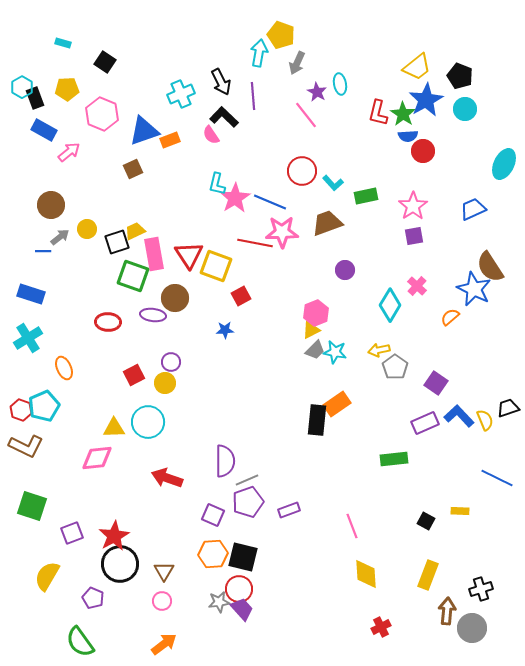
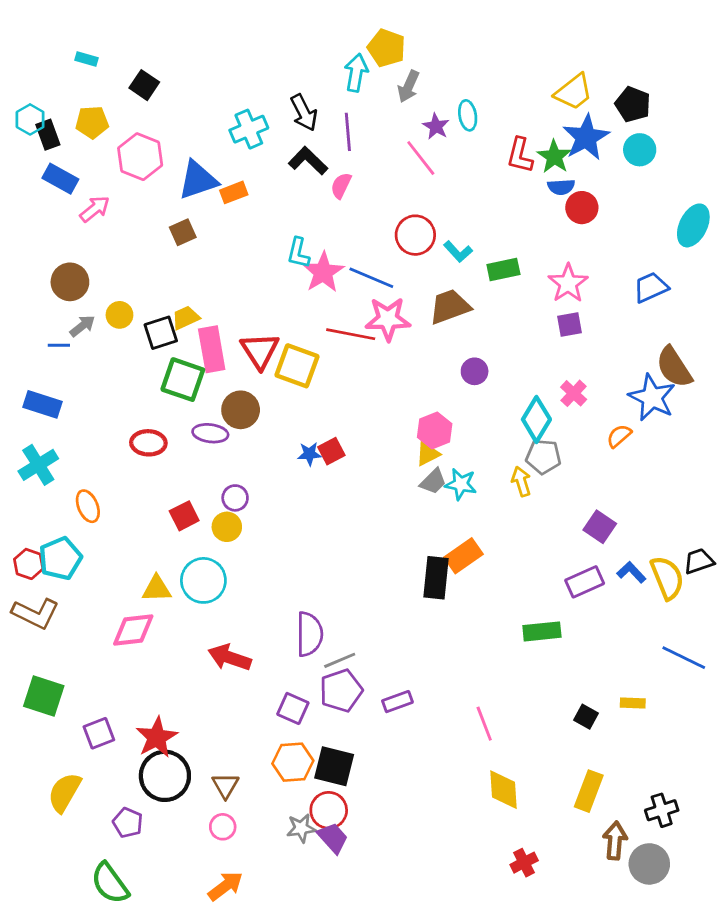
pink semicircle: (211, 135) -> (341, 186), moved, turned 60
red square: (241, 296) -> (331, 451), moved
yellow arrow: (379, 350) -> (521, 481), turned 85
gray pentagon: (395, 367) -> (543, 457), moved, turned -30
blue L-shape: (459, 416) -> (631, 572), size x0.7
yellow semicircle: (485, 420) -> (667, 578), size x1.5

